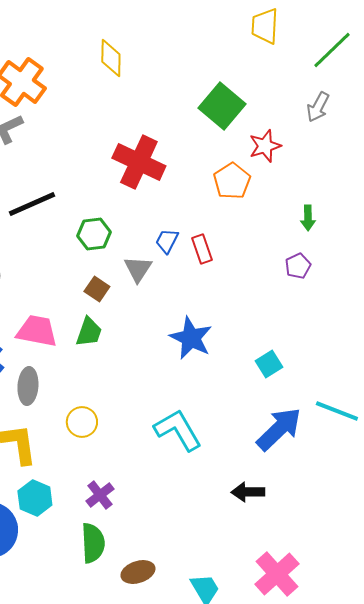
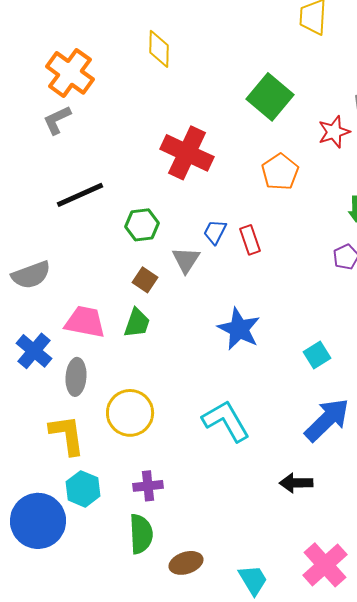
red star: (265, 146) -> (334, 132), moved
yellow circle: (82, 422) -> (130, 413), size x1.5
purple cross: (100, 495) -> (148, 486), turned 32

